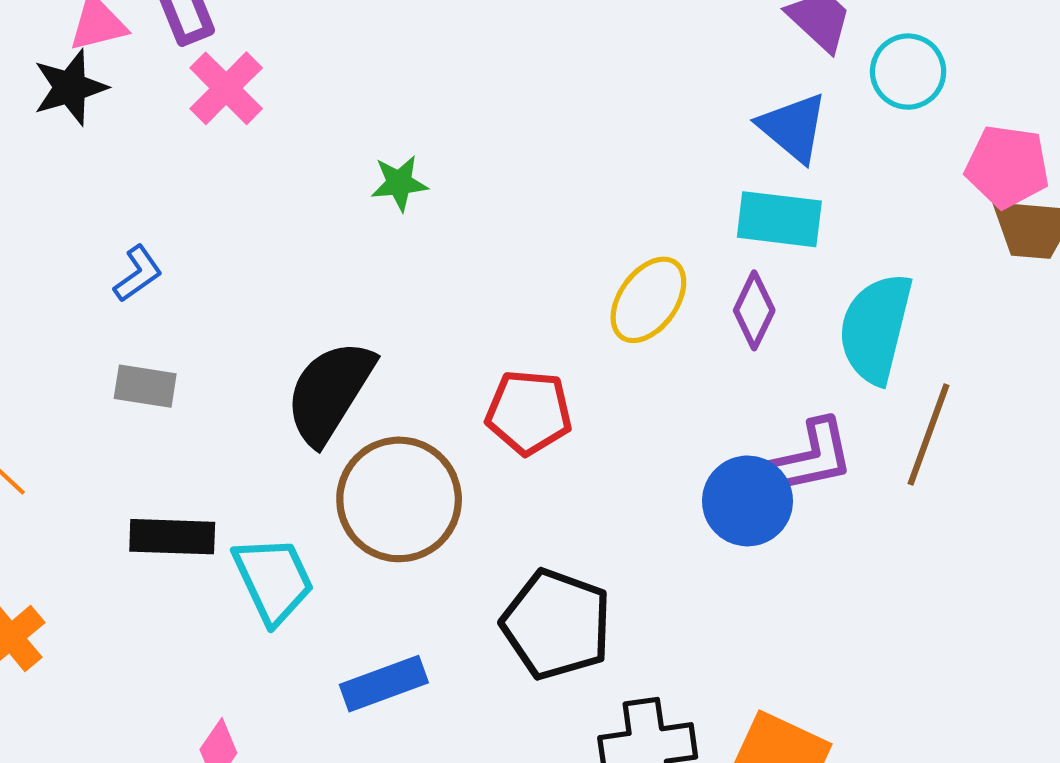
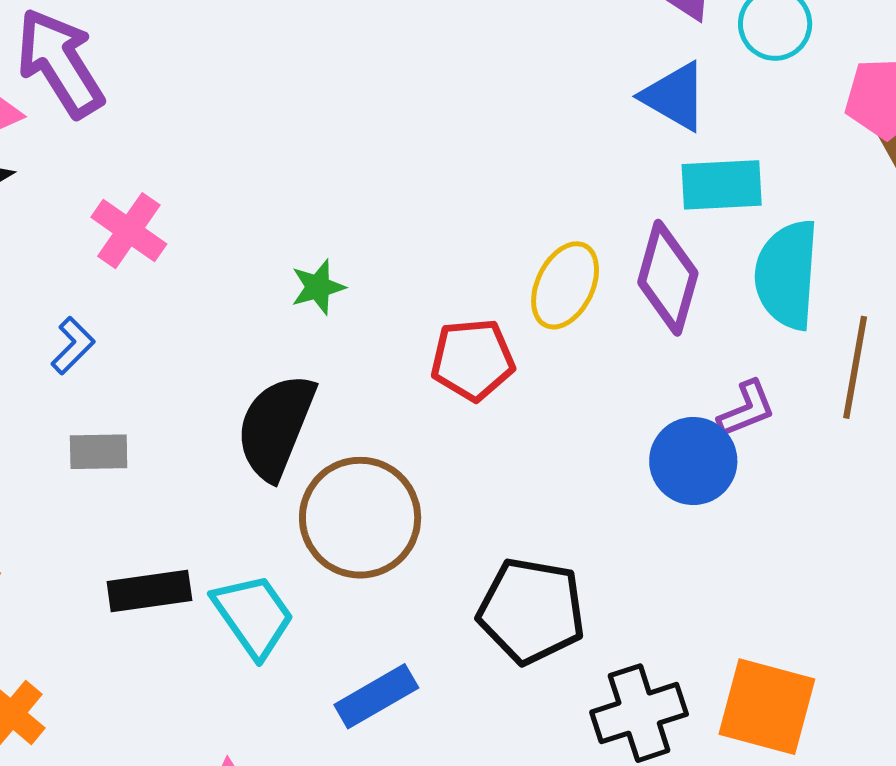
pink cross: (226, 88) -> (129, 231), moved
green star: (399, 183) -> (318, 287), moved
cyan rectangle: (779, 219) -> (722, 185), moved
purple diamond: (754, 310) -> (668, 278), size x1.5
red pentagon: (529, 412) -> (473, 360), moved
purple L-shape: (811, 458) -> (746, 409), size x0.7

